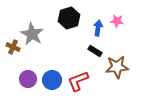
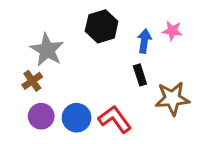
brown cross: (13, 47) -> (32, 81), moved, turned 32
black rectangle: (95, 51) -> (140, 75), turned 40
red L-shape: (78, 81) -> (115, 119), turned 75

